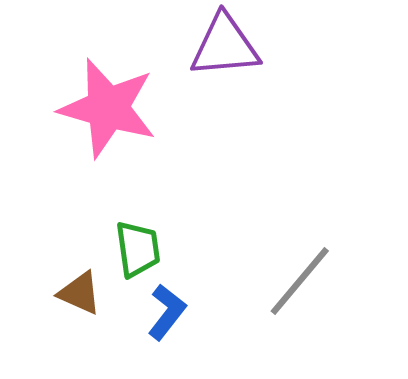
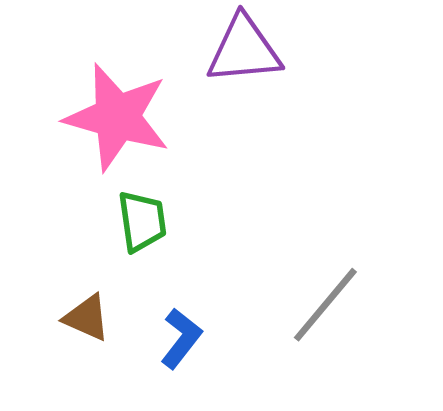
green trapezoid: (138, 249) -> (142, 221), moved

